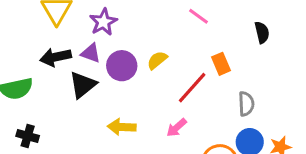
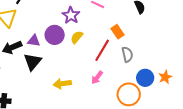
purple star: (103, 22) -> (71, 15), moved
purple circle: (122, 66) -> (55, 35), moved
gray semicircle: (246, 104) -> (127, 54), moved

